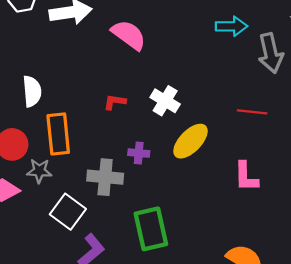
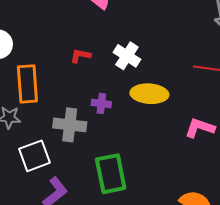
yellow ellipse: (191, 141) -> (149, 94), turned 48
pink L-shape: (246, 177) -> (200, 128), turned 108
white square: (68, 212) -> (35, 156), turned 32

